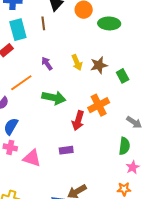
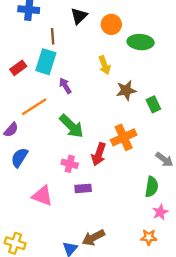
brown line: (43, 23) -> (53, 36), moved
cyan rectangle: (18, 30) -> (46, 62), moved, turned 30
yellow arrow: (77, 62) -> (105, 65), moved
green arrow: (54, 98) -> (71, 126), turned 30
pink cross: (10, 147) -> (70, 164), moved

